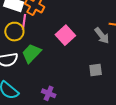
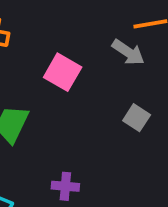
gray square: (96, 70) -> (137, 118), turned -32

